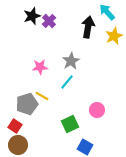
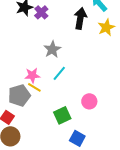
gray star: (71, 61) -> (52, 49), moved
pink star: (40, 67) -> (32, 75), moved

